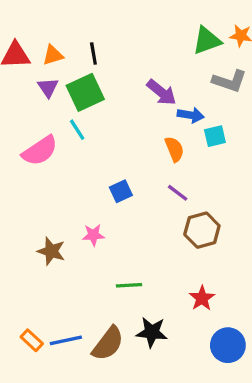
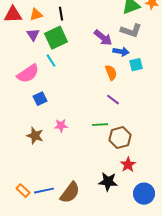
gray L-shape: (230, 81) -> (131, 31), moved
blue square: (121, 191) -> (40, 99), moved
brown hexagon: (202, 230) -> (120, 138), moved
green line: (129, 285) -> (100, 125), moved
black star: (152, 332) -> (108, 182), moved

